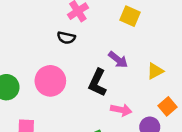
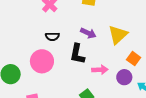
black semicircle: (66, 38) -> (52, 36), moved
yellow triangle: (155, 71) -> (118, 35), size x1.5

